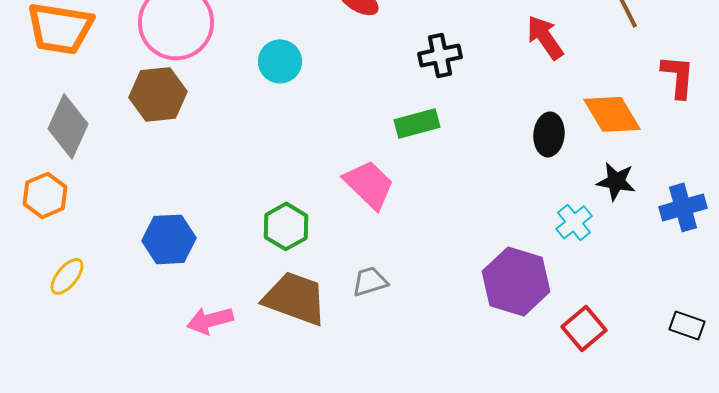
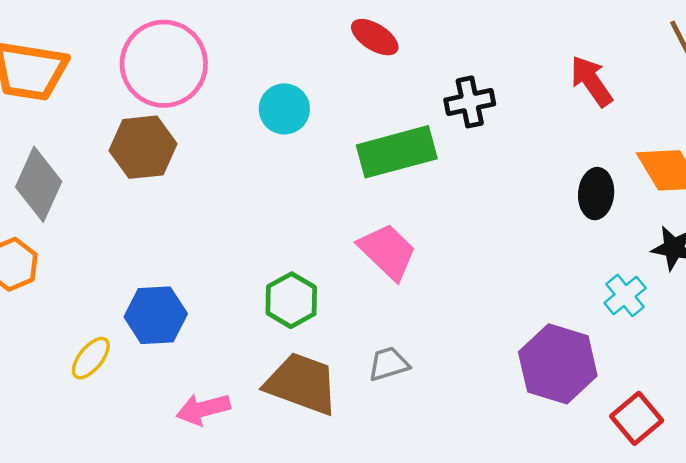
green rectangle: (417, 123) -> (397, 152), moved, size x1.5
yellow ellipse: (67, 276) -> (91, 358), moved

